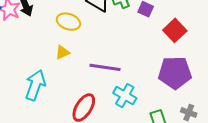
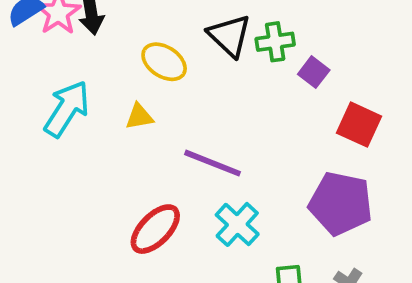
red square: (175, 30) -> (359, 125), turned -35
cyan arrow: (35, 85) -> (67, 109), moved

